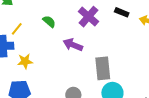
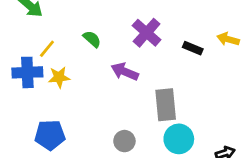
black rectangle: (122, 12) -> (193, 48), moved
yellow star: (25, 61) -> (59, 77), moved

